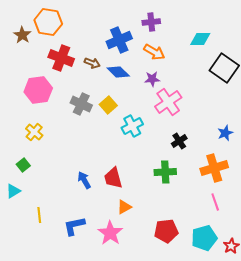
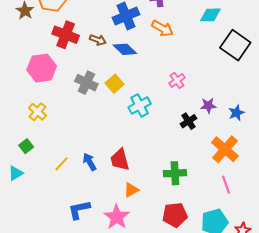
purple star: (152, 79) -> (208, 106), moved
pink cross: (168, 102) -> (177, 81), size x0.6
orange cross: (214, 168) -> (225, 149), turned -32
green cross: (165, 172) -> (175, 173), moved
yellow line: (39, 215) -> (61, 164), moved, turned 49

